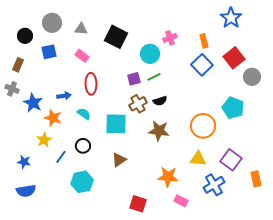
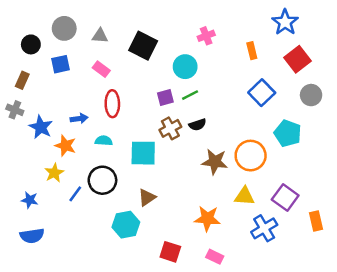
pink cross: (170, 38) -> (206, 36), moved
red square: (234, 58) -> (297, 59), moved
blue square: (202, 65) -> (262, 93), moved
cyan semicircle: (84, 114) -> (104, 141), turned -32
brown star: (159, 131) -> (215, 162), moved
black circle: (83, 146) -> (102, 180), size x1.5
cyan hexagon: (82, 182) -> (126, 225), moved
pink rectangle: (181, 201) -> (215, 257), moved

